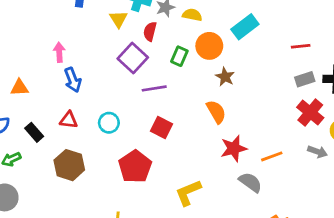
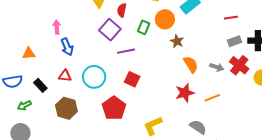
orange semicircle: (216, 112) -> (191, 64), moved
cyan circle: (109, 123) -> (94, 77), size x1.5
gray arrow: (317, 152) -> (217, 67), moved
gray semicircle: (250, 182) -> (198, 127), moved

